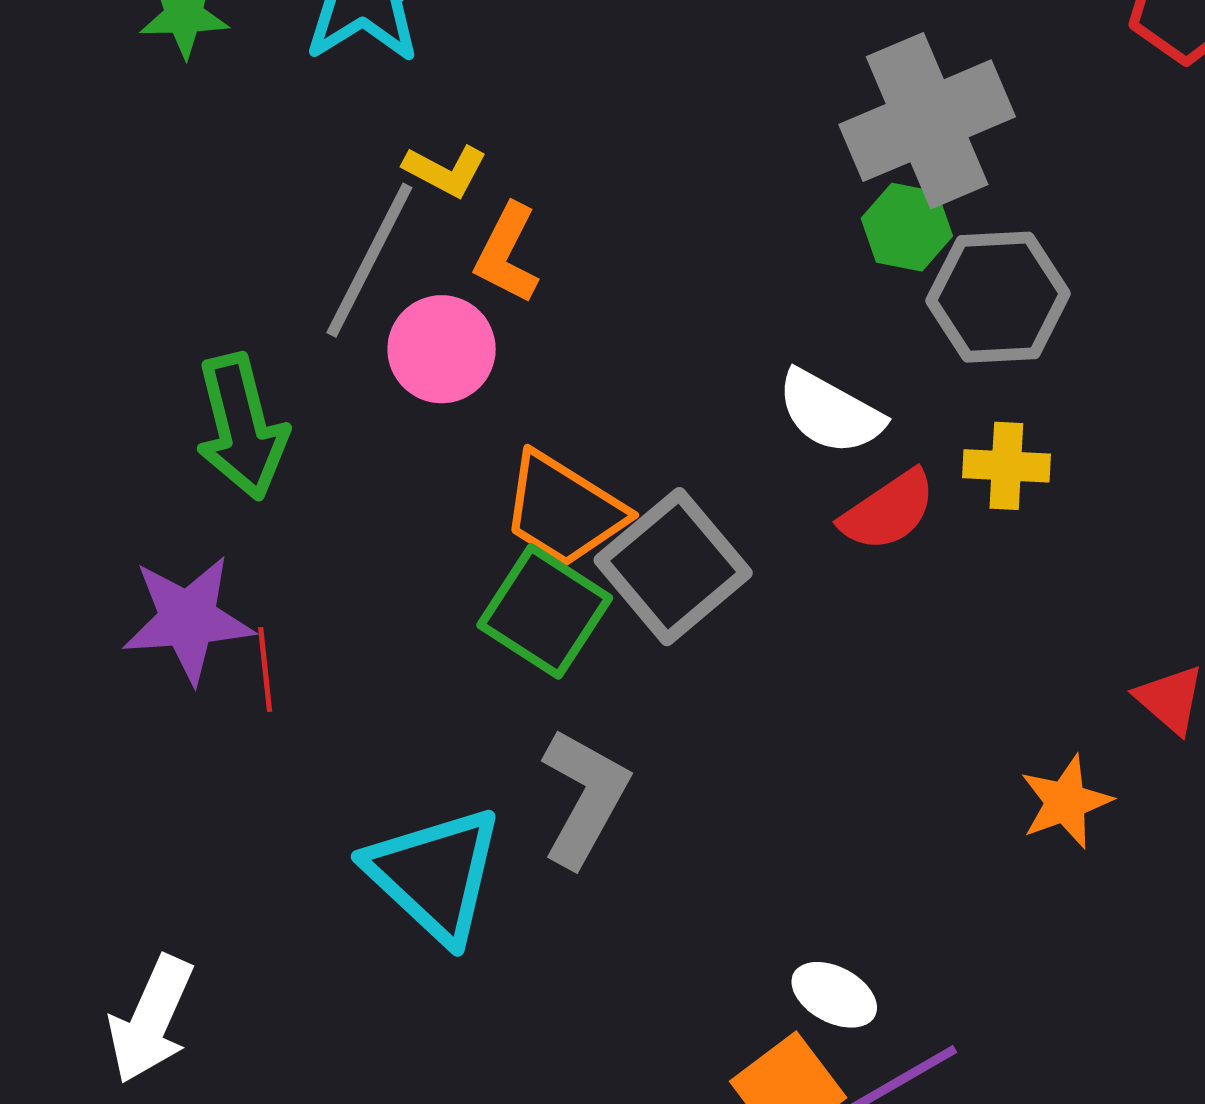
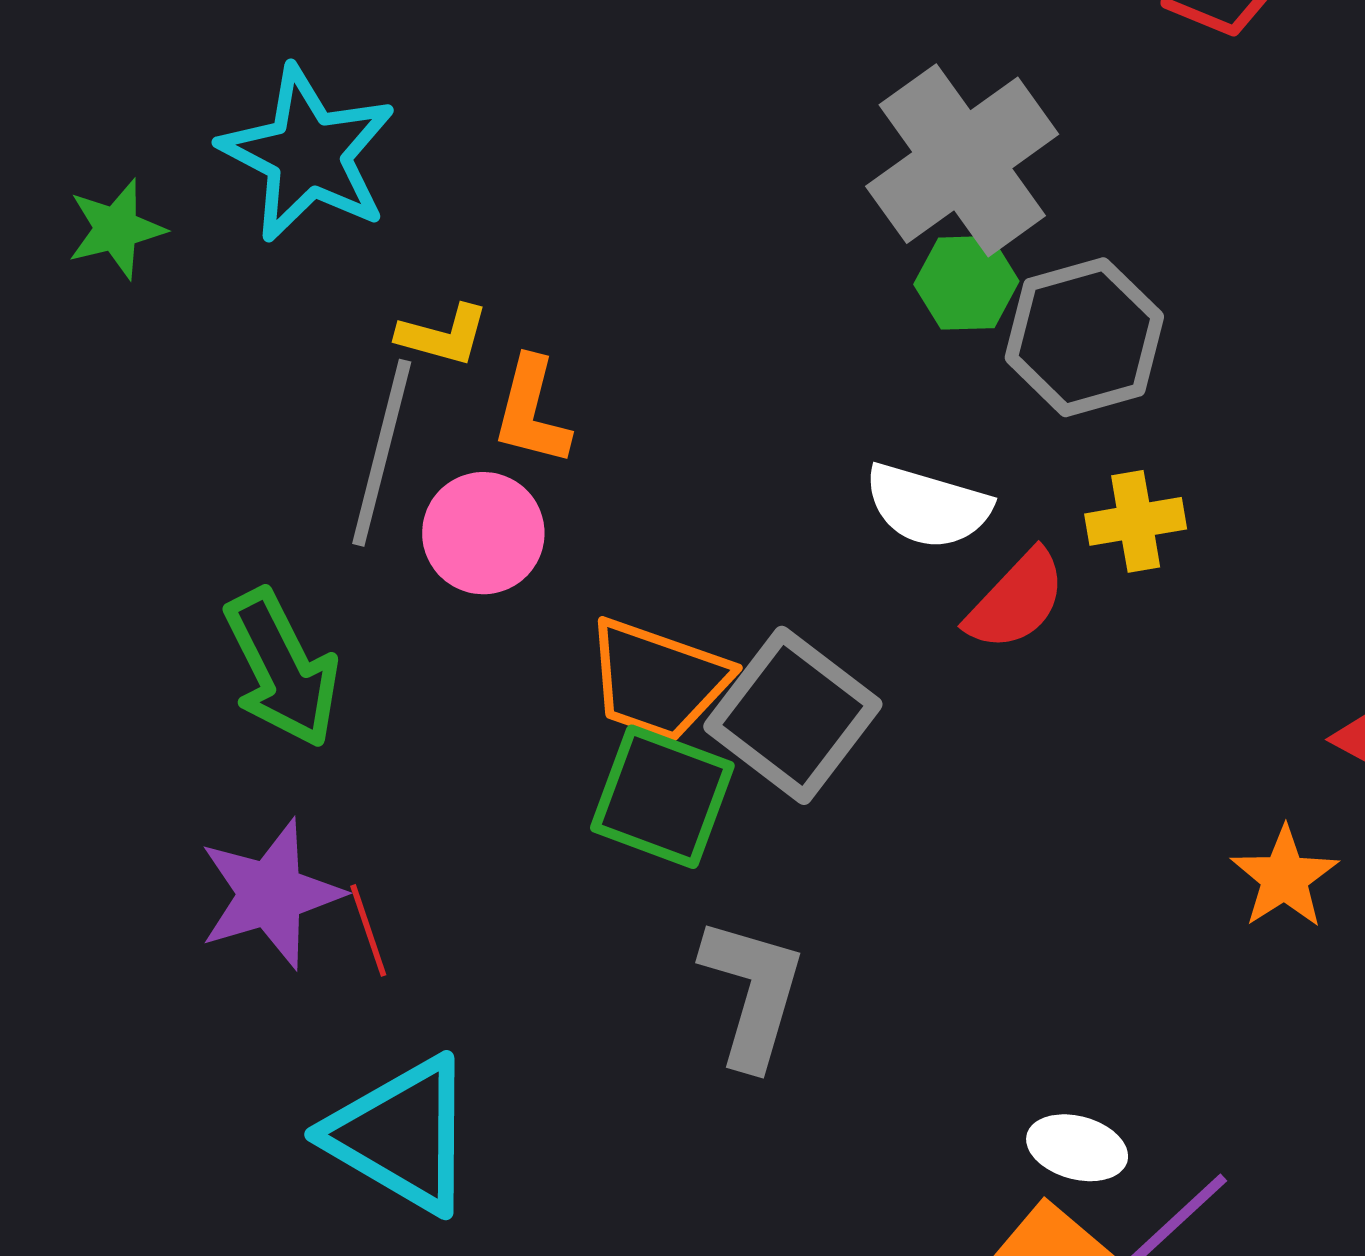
cyan triangle: (435, 874) -> (401, 1135), moved

